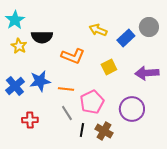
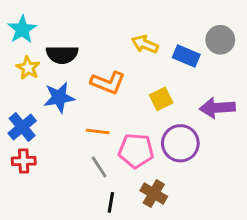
blue rectangle: (126, 38) -> (186, 56), turned 66
blue star: (40, 81) -> (59, 97), moved
pink pentagon: (92, 102) -> (136, 151), turned 30
purple circle: (132, 109) -> (180, 143), moved
red cross: (30, 120) -> (24, 161), moved
black line: (82, 130) -> (111, 202), moved

